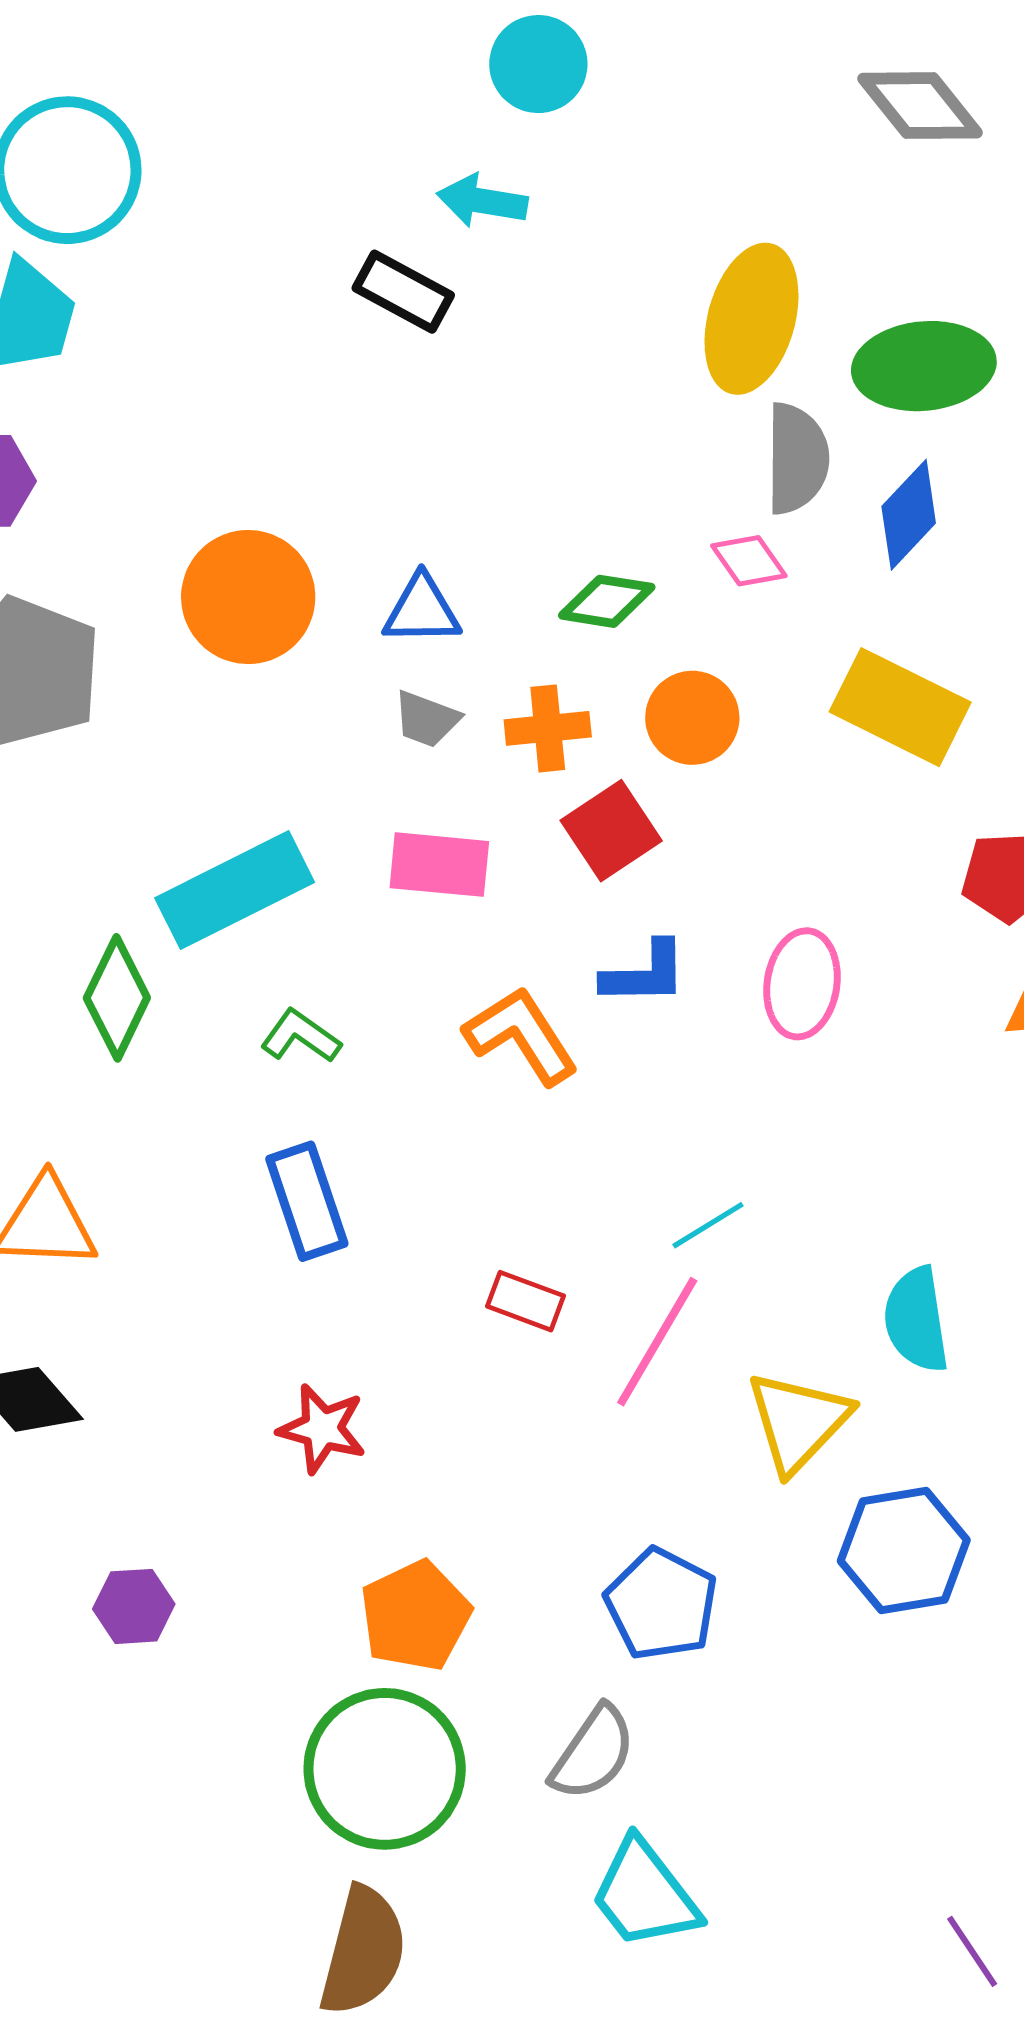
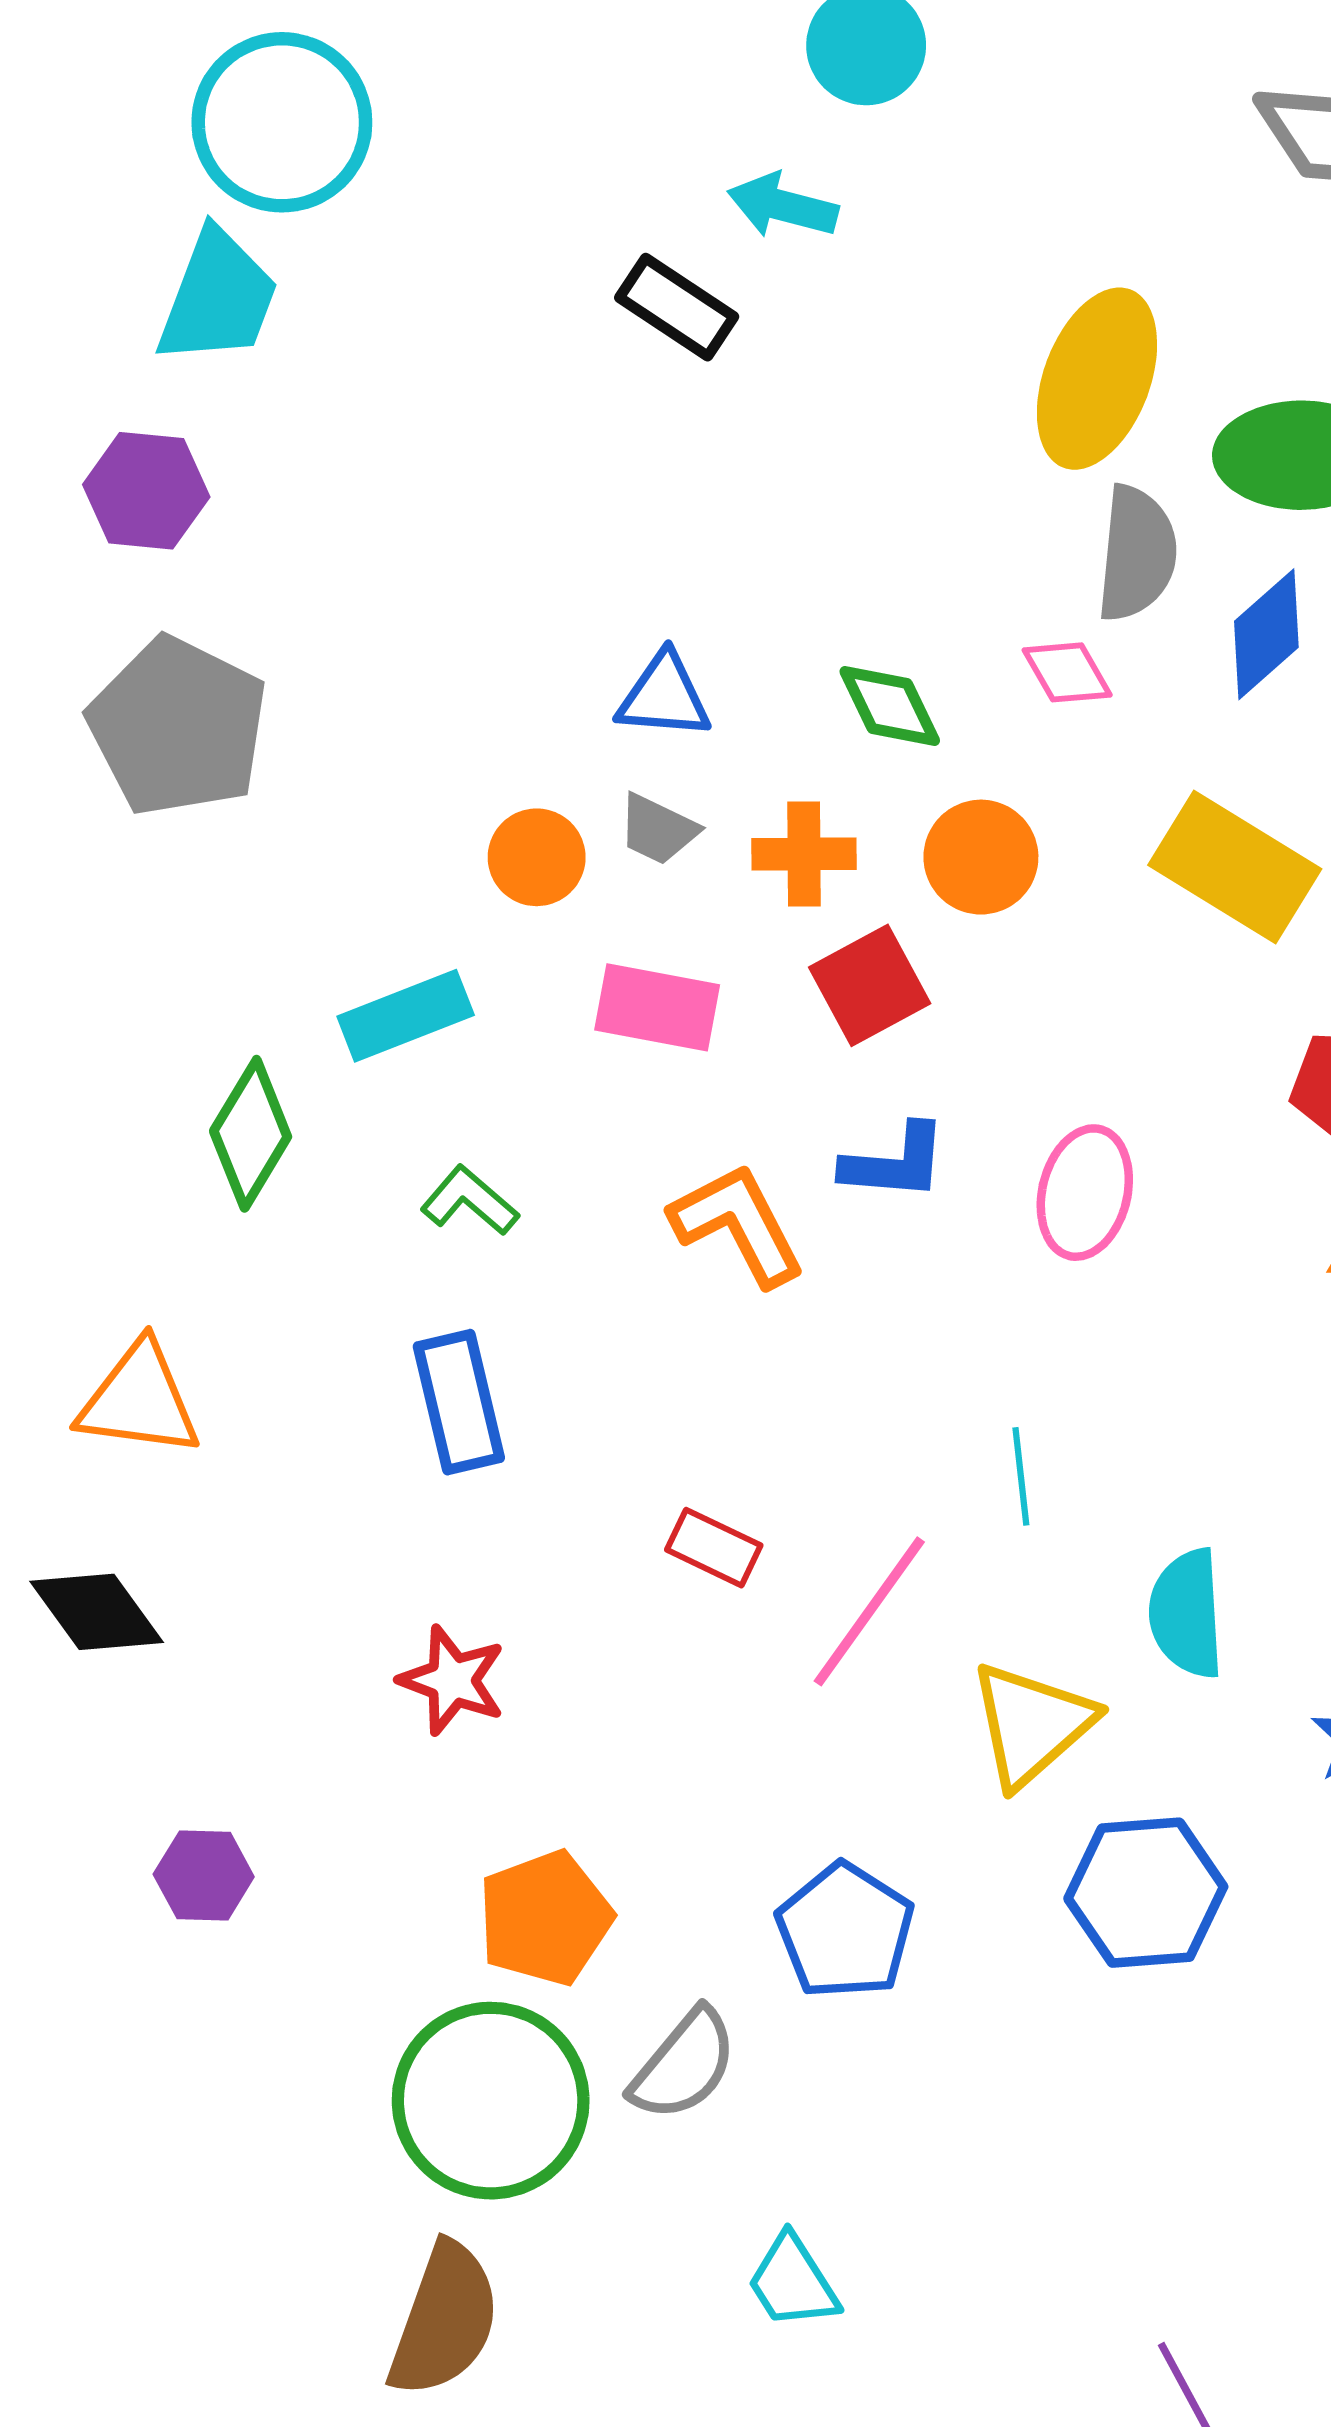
orange circle: (248, 597) -> (537, 857), moved, size x0.6
green diamond: (607, 601) -> (890, 706), turned 50
cyan rectangle: (235, 890) -> (406, 1016), size x0.7
cyan line: (708, 1225) -> (1021, 1476), moved, turned -70
gray semicircle: (593, 1753) -> (684, 2065), moved
cyan trapezoid: (645, 1894) -> (793, 2282), size x0.7

